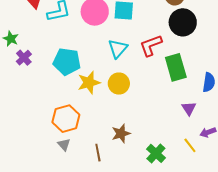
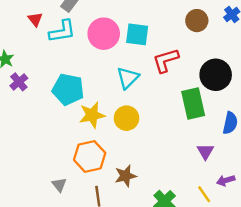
black circle: (183, 22) -> (216, 75), moved
red L-shape: (151, 45) -> (166, 60), moved
orange hexagon: (66, 119) -> (90, 156), moved

